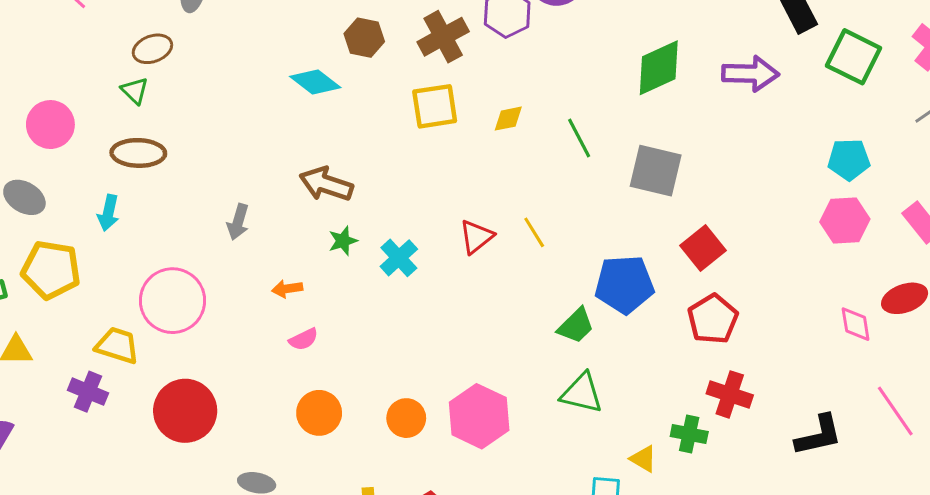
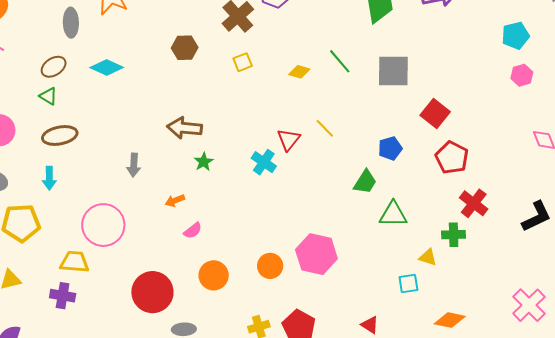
brown hexagon: (364, 38) -> (185, 48), moved
cyan diamond: (315, 82) -> (107, 68), moved
yellow square: (435, 106) -> (243, 62), size x0.6
yellow diamond: (508, 119) -> (299, 72), moved, turned 40
pink hexagon: (845, 221) -> (522, 75), size x0.7
cyan cross: (399, 258) -> (264, 162), moved
blue pentagon: (624, 284) -> (390, 148), size x0.6
green triangle: (582, 393) -> (393, 214), moved
red cross: (730, 394) -> (474, 203), turned 32
red circle: (185, 411) -> (152, 292), moved

